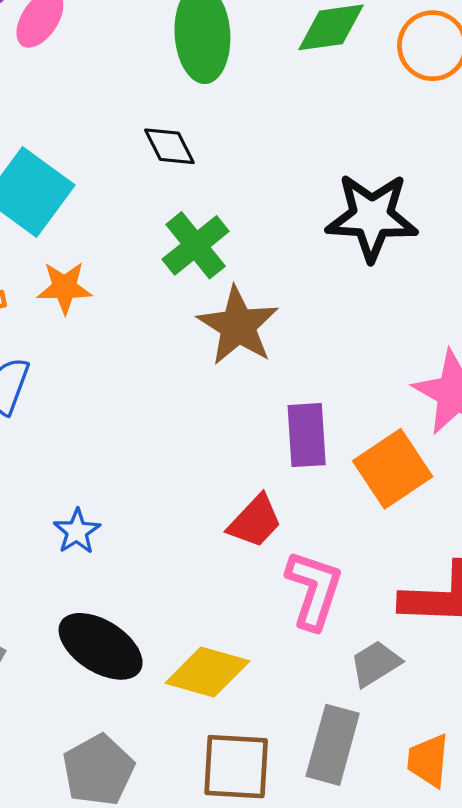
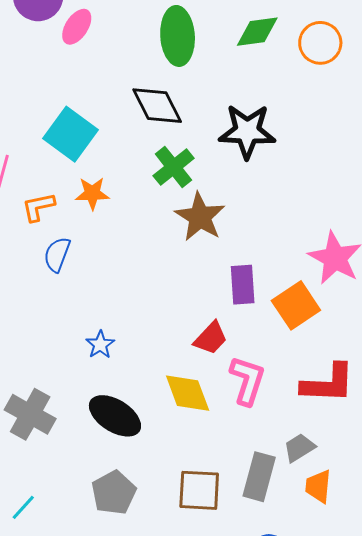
black diamond: (169, 146) -> (157, 106), size x1.6
black star: (372, 217) -> (247, 131), moved
gray trapezoid: (375, 664) -> (299, 448), moved
yellow diamond: (207, 672) -> (188, 393), moved, turned 54

